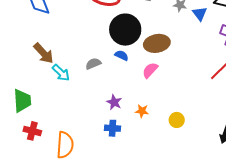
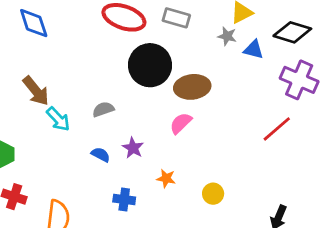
blue triangle: (200, 14) -> (254, 50), turned -42
blue semicircle: (121, 55) -> (101, 155), moved
purple star: (114, 102) -> (133, 148), moved

